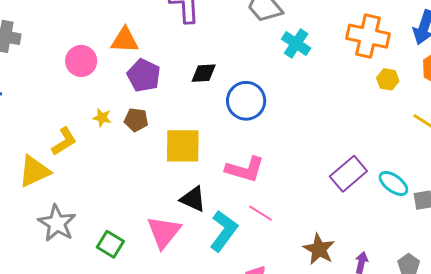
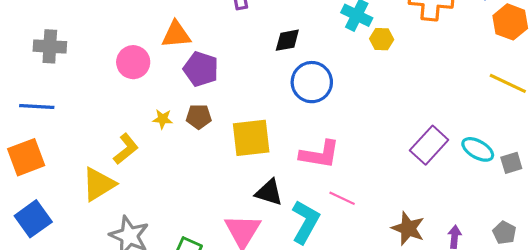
black diamond: (204, 73) -> (287, 40), moved
yellow hexagon: (388, 79) -> (382, 39), moved

